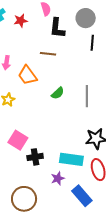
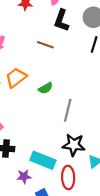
orange trapezoid: (27, 75) -> (16, 78), moved, turned 75
gray line: (87, 96) -> (68, 110), moved

